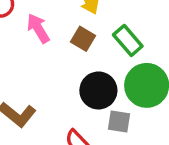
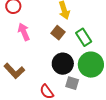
pink arrow: (38, 28) -> (24, 32), moved

